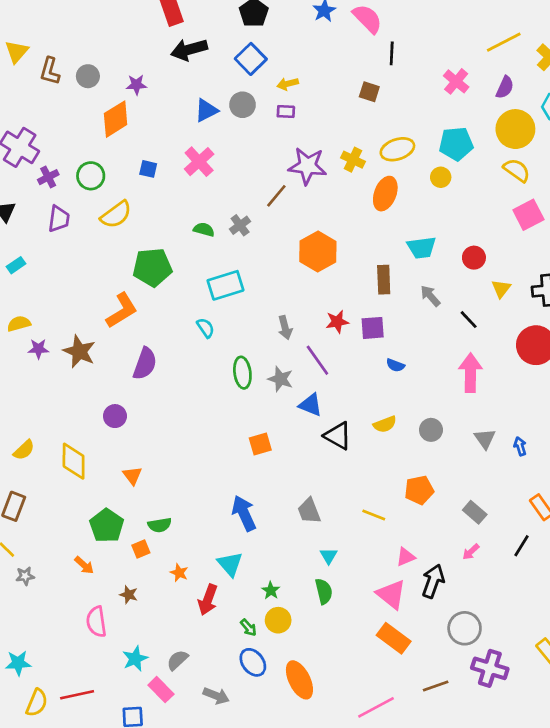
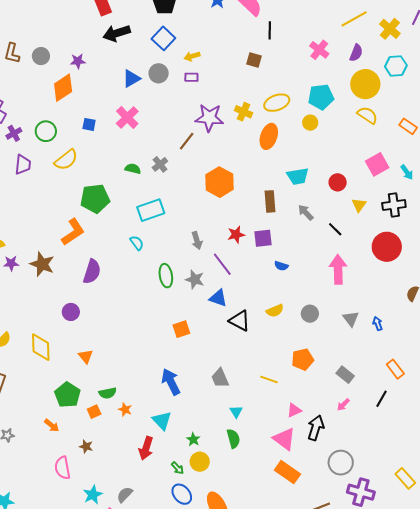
pink square: (528, 215) -> (377, 164), moved
orange star: (179, 573) -> (125, 410), moved

